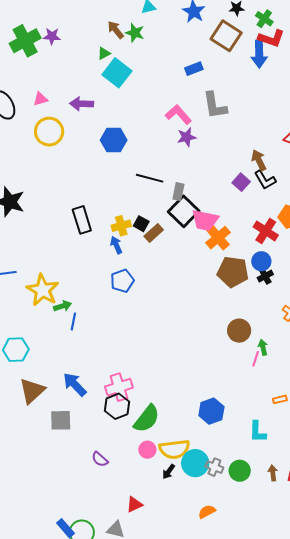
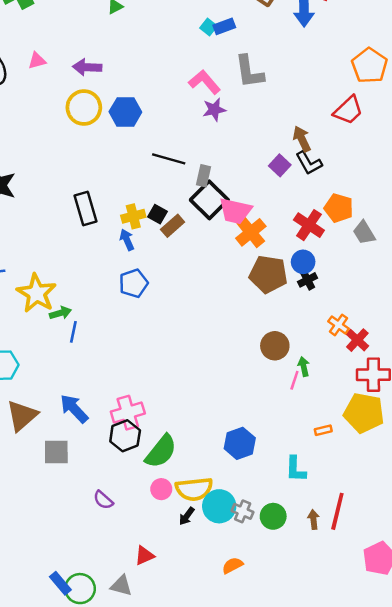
cyan square: (117, 73) -> (208, 27), moved, size x0.5
yellow circle: (49, 132) -> (84, 108), moved

